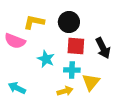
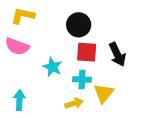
yellow L-shape: (34, 22) -> (23, 16), moved
cyan arrow: (17, 88) -> (19, 100), turned 66

